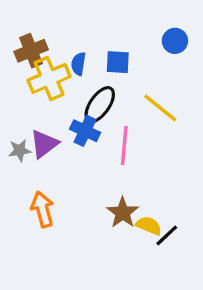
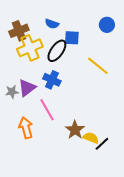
blue semicircle: (78, 64) -> (52, 24), moved, turned -80
black ellipse: (100, 105) -> (57, 51), moved
pink line: (124, 146) -> (47, 110), moved, turned -35

